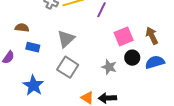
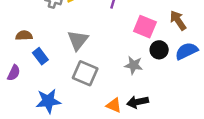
pink square: (124, 36) -> (145, 27), turned -36
blue rectangle: (33, 47) -> (40, 56), turned 48
blue star: (33, 85) -> (48, 101), turned -30

